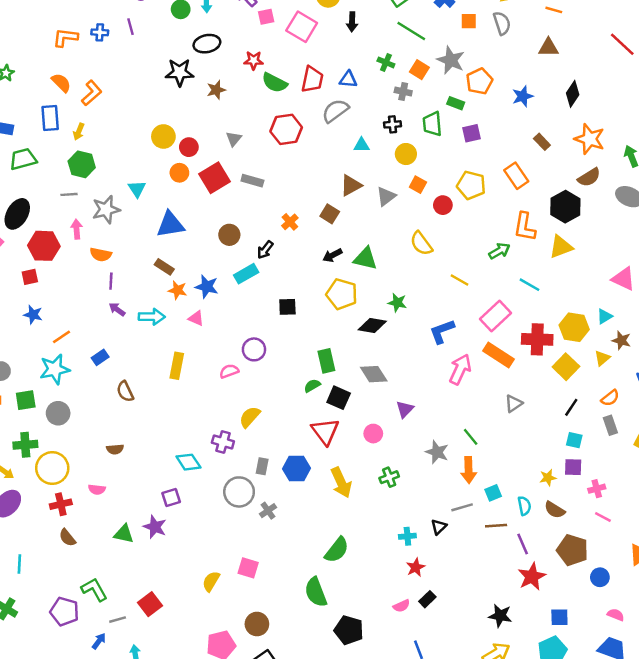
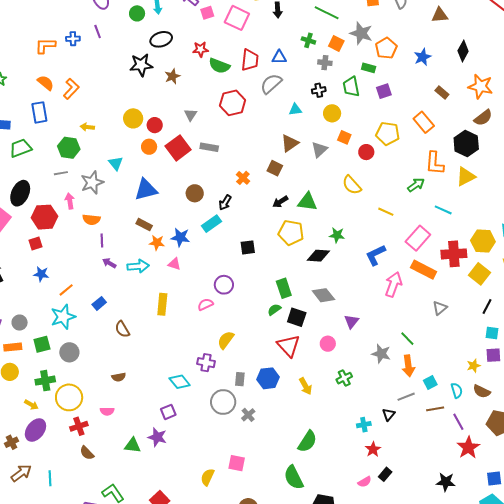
yellow arrow: (79, 132) -> (87, 127), moved, turned 80
yellow arrow: (341, 482) -> (306, 386), size x0.7

